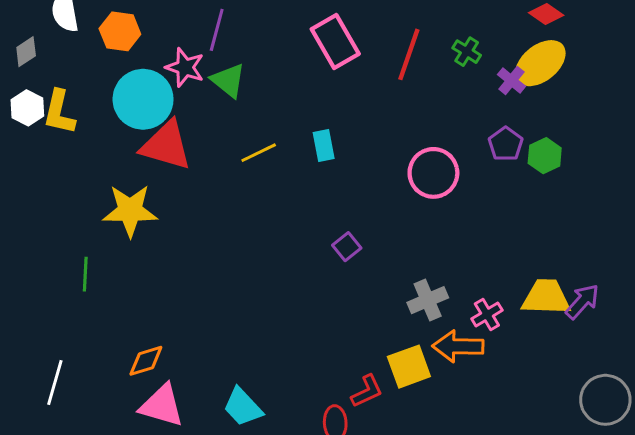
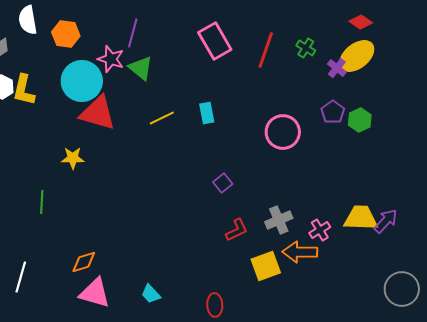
yellow star: (130, 211) -> (73, 158), size x0.6
red L-shape: (367, 391) -> (237, 230), moved
cyan trapezoid: (243, 407) -> (151, 294), size x0.7

